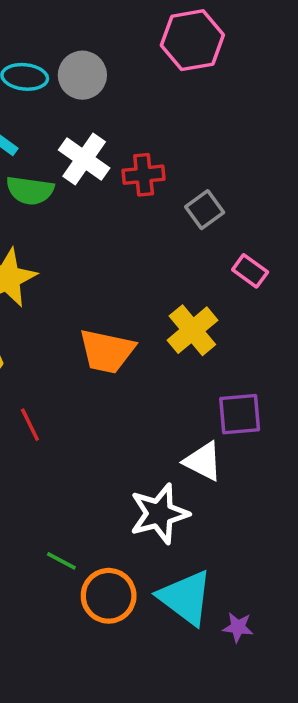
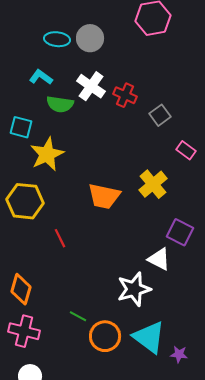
red cross: (144, 175) -> (125, 95), turned 30
purple square: (240, 414) -> (180, 232), turned 32

